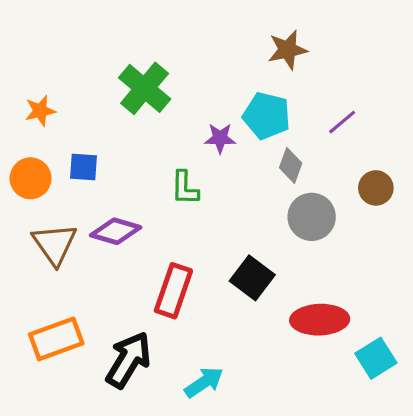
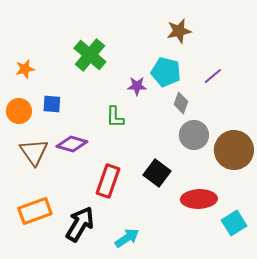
brown circle: (376, 188) -> (234, 150), moved, size x1.8

